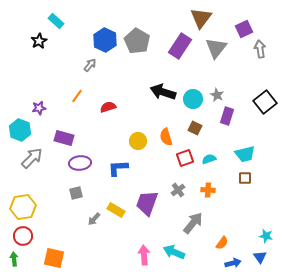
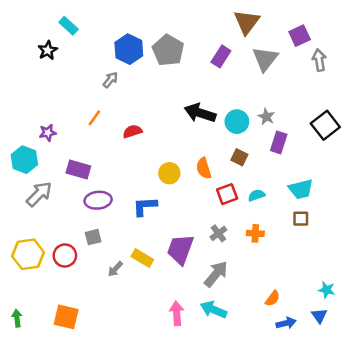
purple rectangle: (180, 46) -> (221, 56), size x0.7
gray arrow: (193, 223) -> (216, 274), moved
red circle: (23, 236) -> (65, 256), moved

